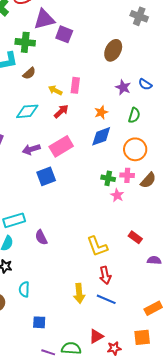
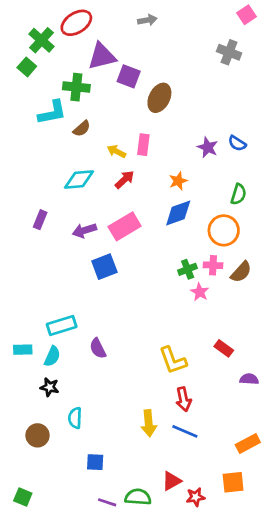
brown ellipse: (113, 50) -> (159, 98), moved
green semicircle: (134, 115) -> (238, 194), moved
green cross: (108, 178) -> (188, 269), turned -32

